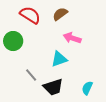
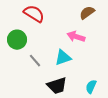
brown semicircle: (60, 14) -> (87, 13), moved
gray line: (31, 75) -> (35, 61), moved

